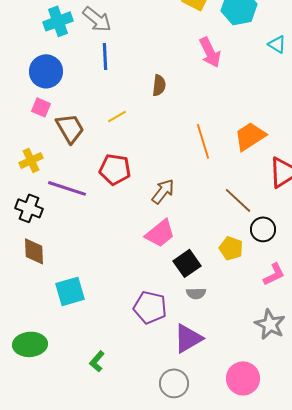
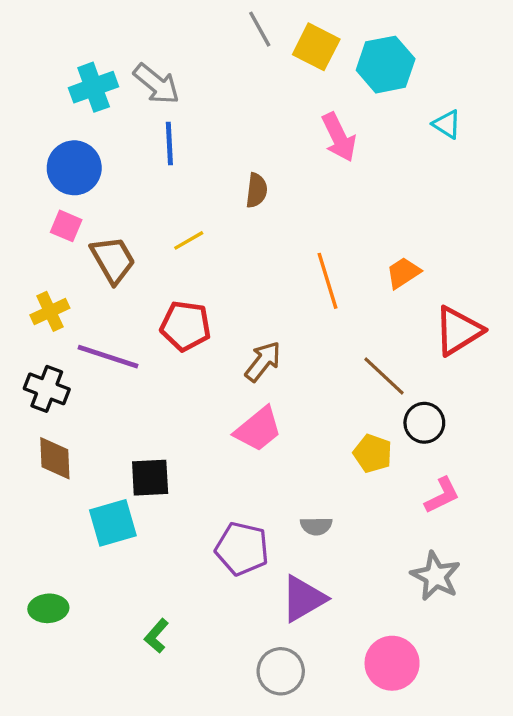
orange trapezoid: (250, 136) -> (403, 273), size x0.7
black square: (187, 263) -> (150, 478), moved, turned 32
green ellipse: (30, 344) -> (48, 608), size x0.7

